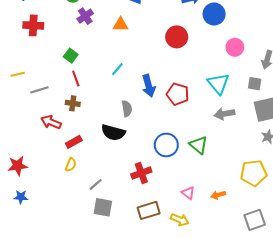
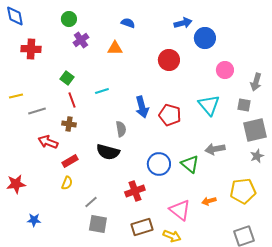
cyan line: (117, 69) -> (102, 91), moved, turned 32
gray arrow: (224, 114) -> (215, 149), moved
pink triangle: (188, 193) -> (180, 210), size x1.6
orange arrow: (218, 195) -> (209, 201), moved
blue star: (21, 197) -> (34, 220), moved

